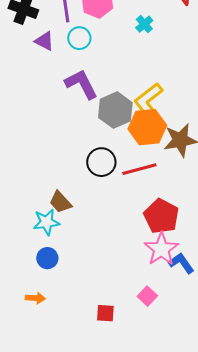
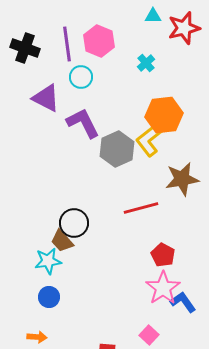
purple triangle: (44, 41) -> (46, 98), moved, size x1.4
orange hexagon: (147, 127) -> (164, 115), moved
black circle: (101, 162) -> (74, 223), moved
red pentagon: (161, 216) -> (163, 255), size x0.7

